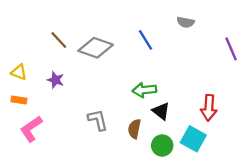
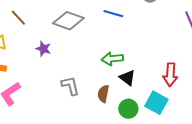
brown line: (59, 40) -> (18, 18), moved
blue line: (146, 40) -> (113, 14), turned -42
purple star: (56, 80) -> (43, 49), moved

